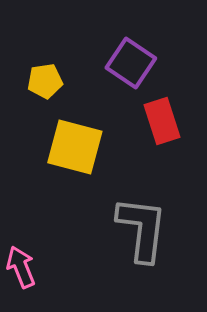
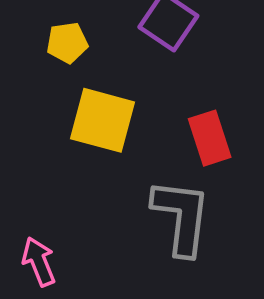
red rectangle: (162, 121) -> (210, 138), moved

